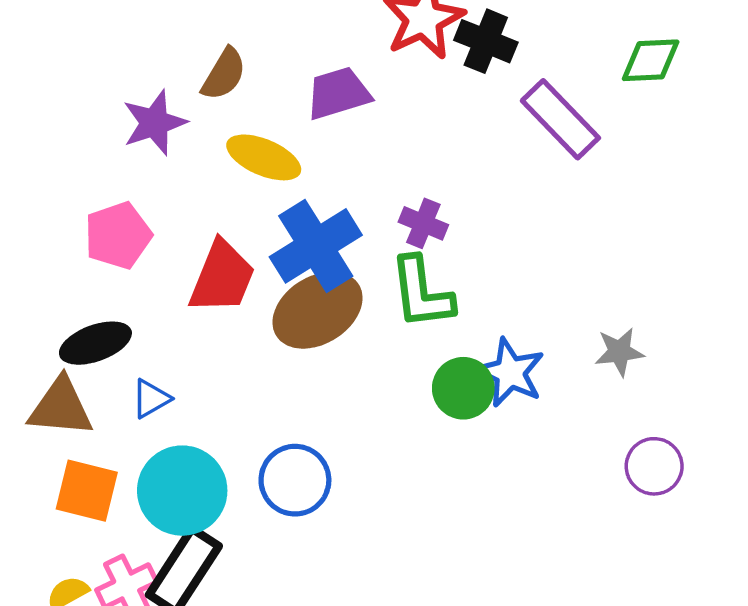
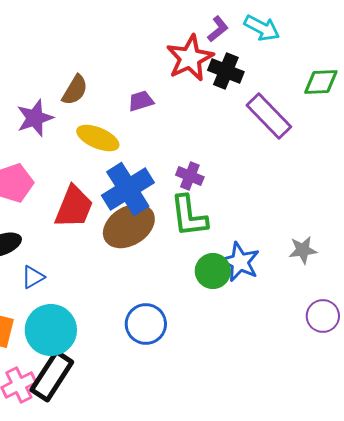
purple trapezoid: (338, 93) -> (141, 101), size x0.7
blue circle: (295, 480) -> (146, 324), moved

